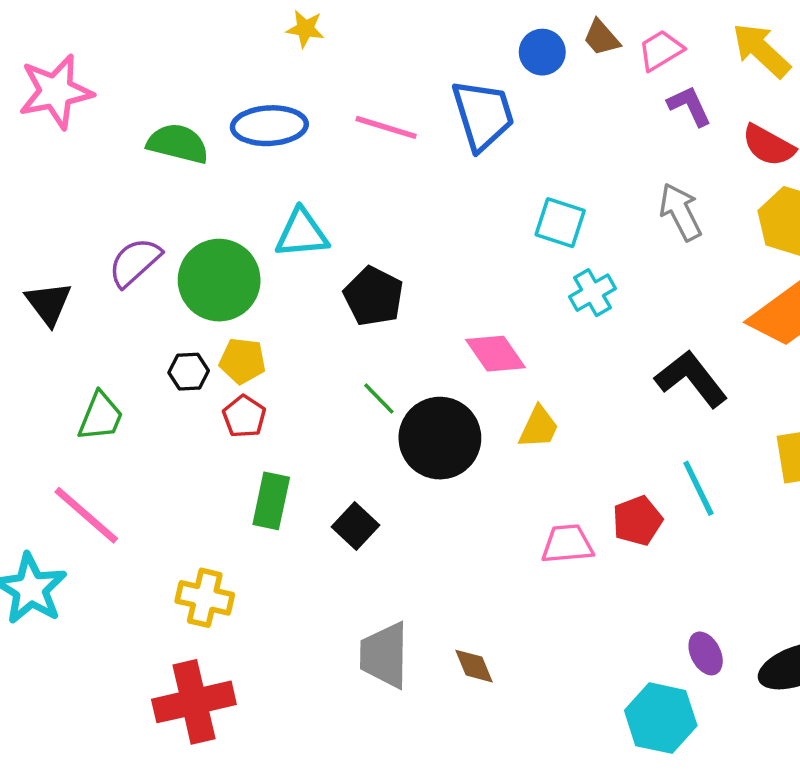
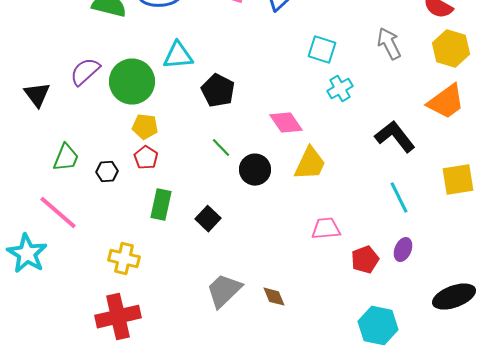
black hexagon: (189, 372) -> (107, 172), moved
yellow trapezoid: (539, 427) -> (310, 164), size x1.4
black circle: (440, 438) -> (255, 170), size x0.7
red pentagon: (637, 521) -> (365, 260), moved
purple ellipse: (706, 653) -> (403, 250), moved, turned 50
gray trapezoid: (384, 655) -> (224, 291), turned 45

